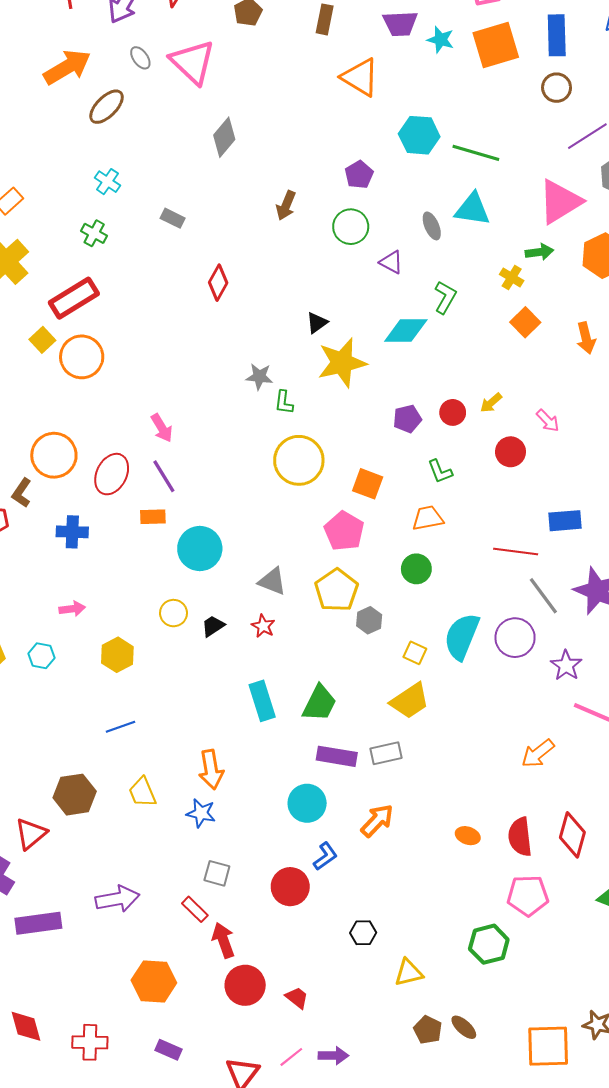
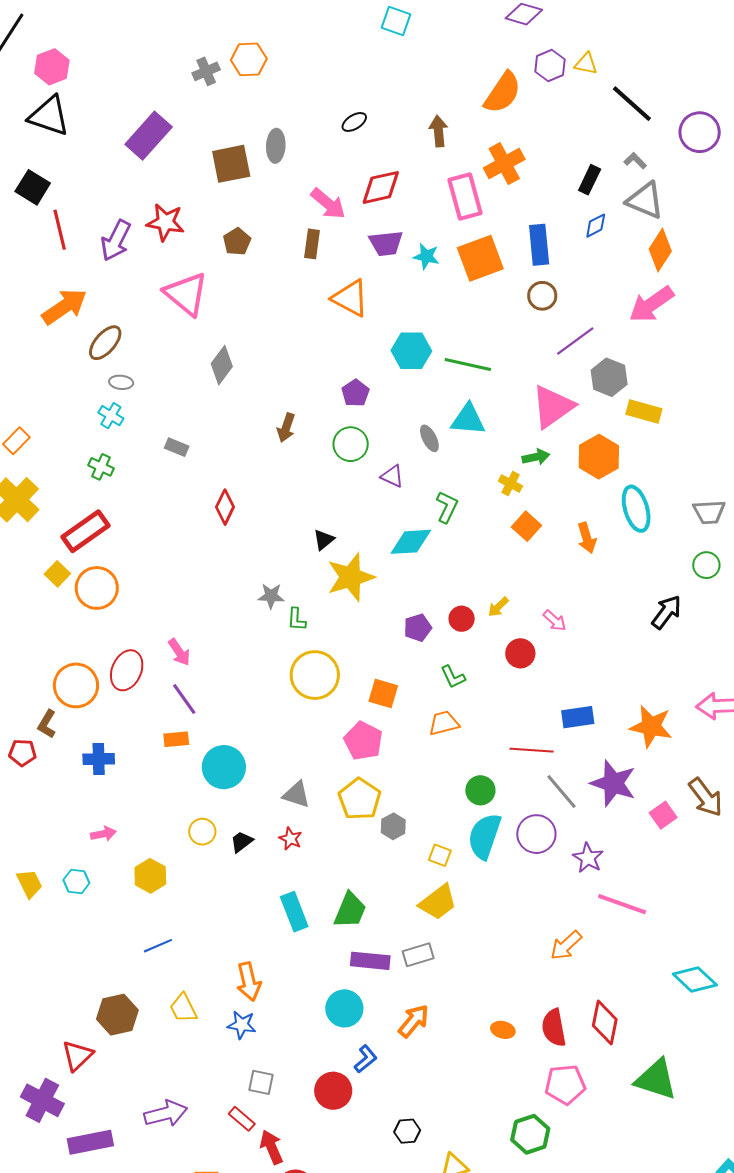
gray ellipse: (140, 58) -> (121, 382), moved, turned -45
red ellipse: (112, 474) -> (127, 670), moved
green circle: (416, 569) -> (480, 790), moved

